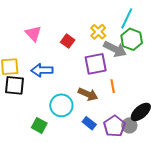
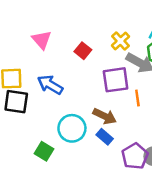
blue arrow: (42, 70) -> (50, 85), turned 30
orange line: (113, 86) -> (137, 98), moved
blue rectangle: (89, 123) -> (105, 137), moved

